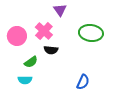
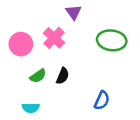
black semicircle: (51, 50) -> (63, 76), moved, turned -72
cyan semicircle: (25, 80) -> (31, 108), moved

